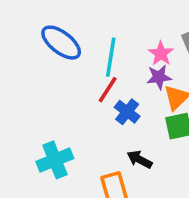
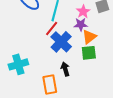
blue cross: (127, 112) -> (61, 42), size x1.5
black arrow: (139, 159) -> (65, 69), turned 40

